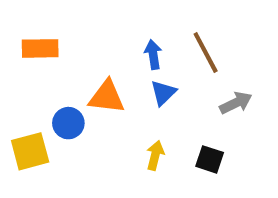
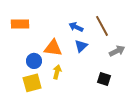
blue arrow: (153, 54) -> (76, 27), turned -56
yellow square: (30, 151) -> (32, 83), moved
yellow arrow: (155, 155) -> (57, 72), moved

